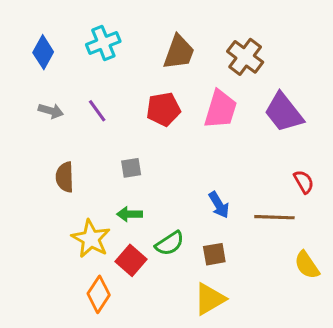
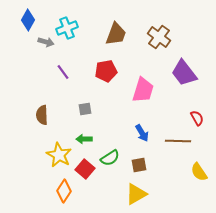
blue diamond: (43, 52) -> (28, 20), moved
pink trapezoid: (220, 109) -> (143, 90), moved
gray arrow: (51, 111) -> (46, 42), moved

